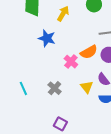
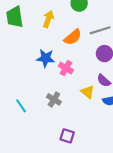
blue star: (47, 38) -> (46, 58), moved
orange semicircle: (89, 52) -> (73, 37), moved

